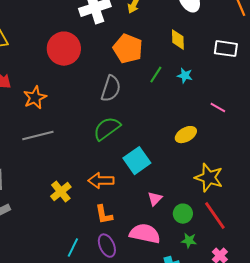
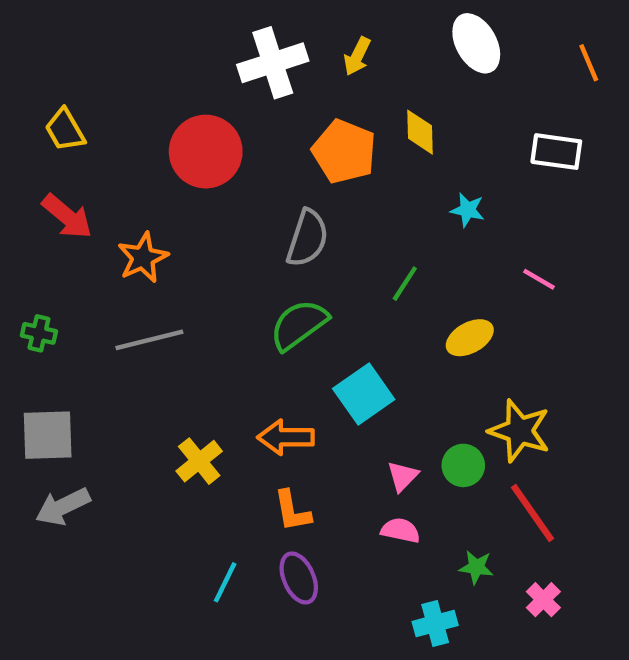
yellow diamond: (178, 40) -> (420, 132), moved
green line: (156, 75) -> (405, 284), moved
green circle: (183, 214) -> (463, 465), moved
pink semicircle: (145, 234) -> (400, 530), moved, size x0.6

